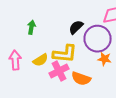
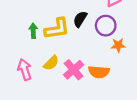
purple circle: (98, 39) -> (106, 26), size x0.7
yellow L-shape: (65, 54) -> (57, 29), moved

